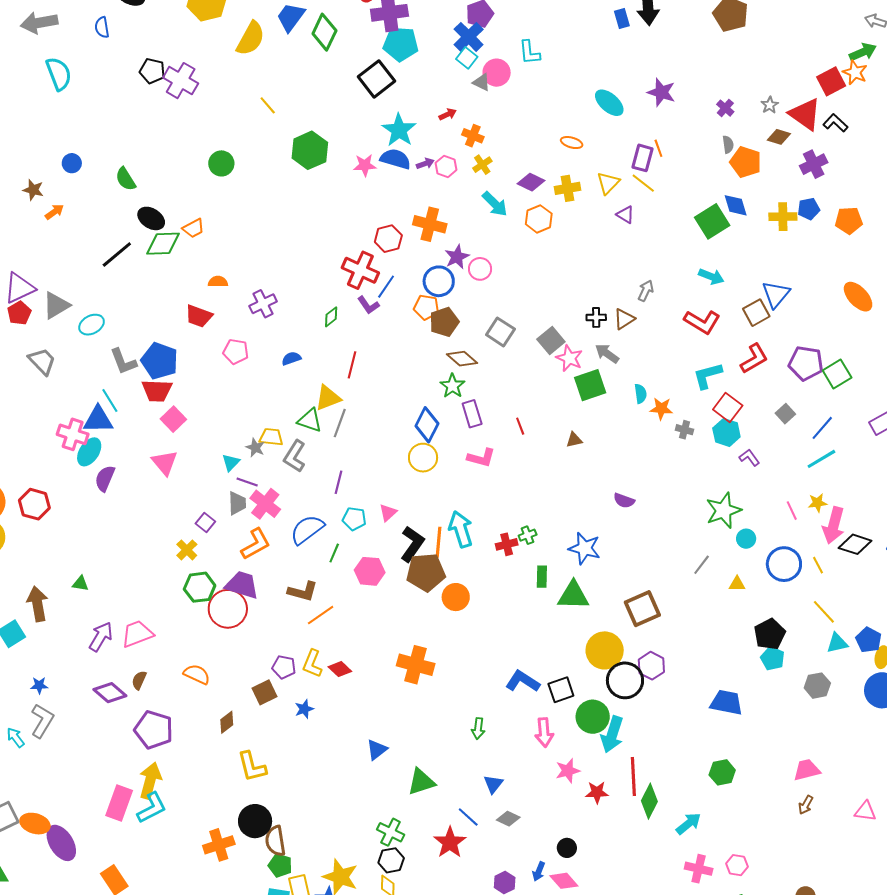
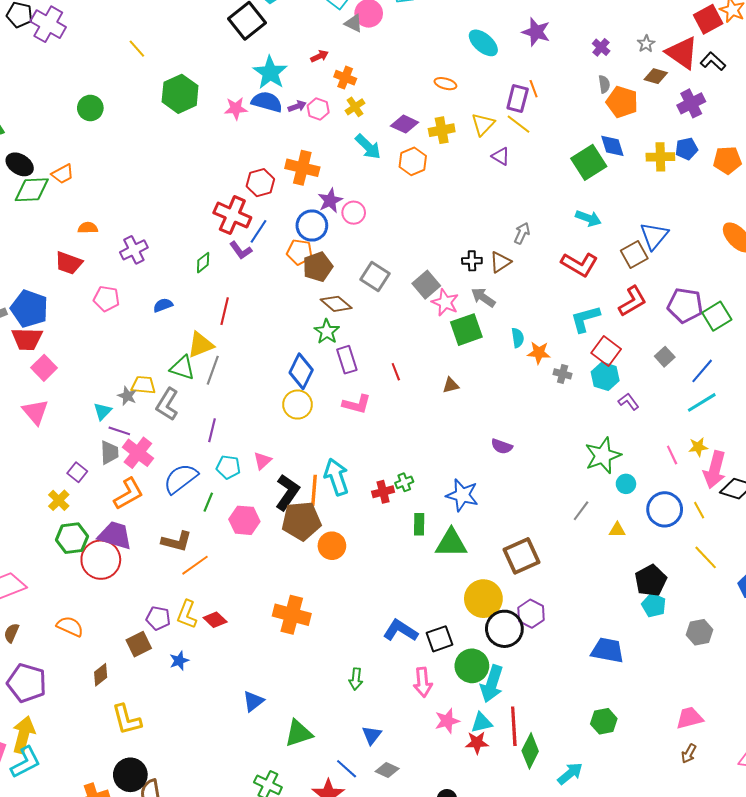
cyan triangle: (837, 643) -> (482, 723), moved

